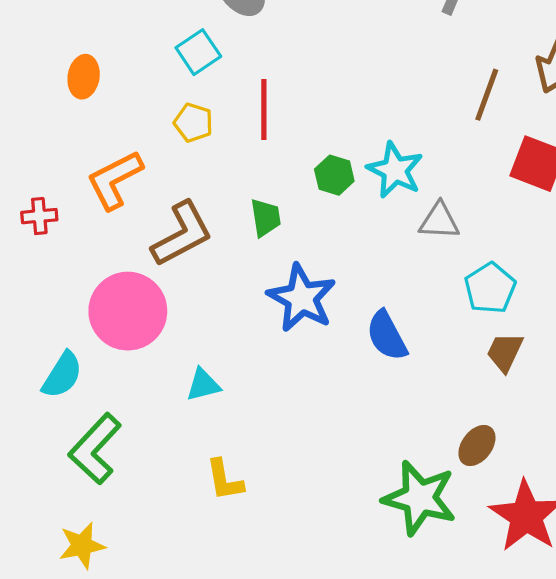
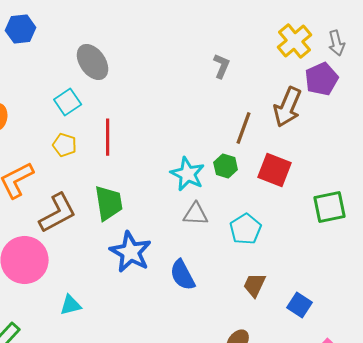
green hexagon: (334, 175) -> (226, 166), moved
green trapezoid: (266, 218) -> (109, 203), size x1.5
gray triangle: (439, 221) -> (196, 214), moved
cyan pentagon: (490, 288) -> (246, 229), moved

